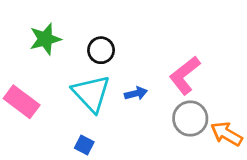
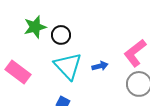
black circle: (101, 50) -> (61, 35), moved

